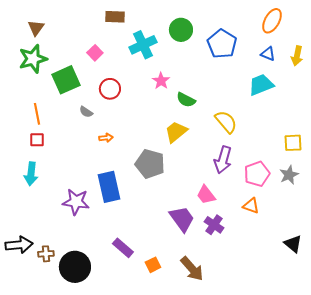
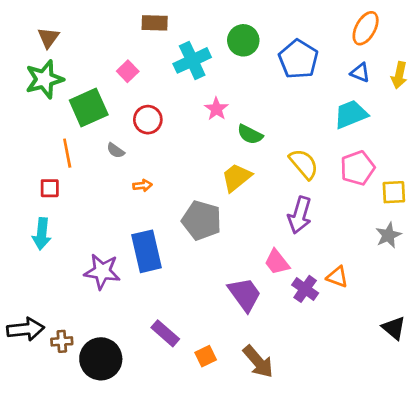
orange line: (37, 114) -> (67, 153), moved
pink pentagon: (257, 174) -> (357, 168), moved
purple cross: (214, 225) -> (305, 289), moved

